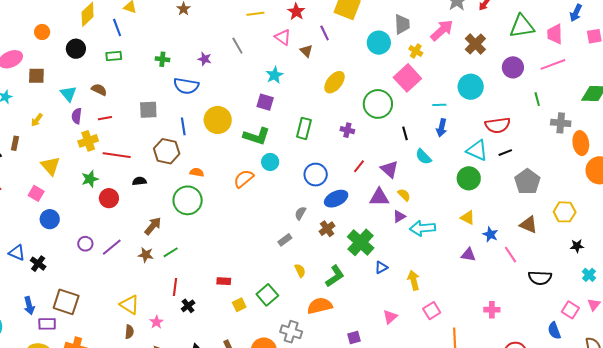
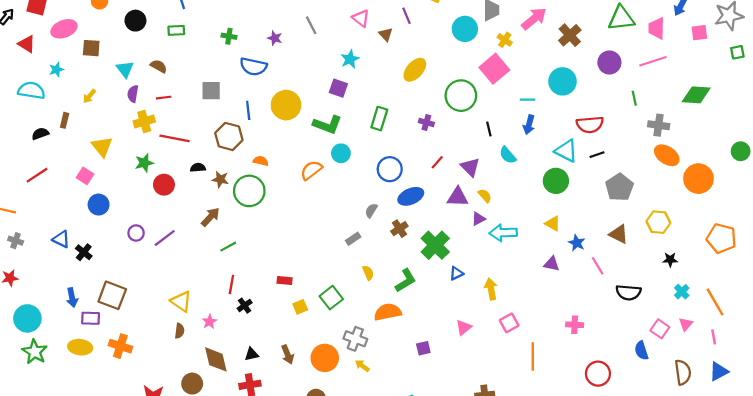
orange ellipse: (581, 143) -> (667, 155), moved, turned -50
brown star: (146, 255) -> (220, 179), moved

